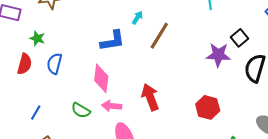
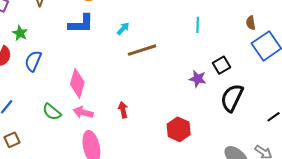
brown line: (159, 36) -> (142, 50), turned 32
blue L-shape: (112, 41) -> (81, 24), moved
purple star: (218, 55) -> (198, 79), size x0.7
red arrow: (150, 97) -> (123, 110), size x0.6

